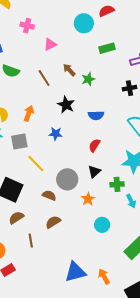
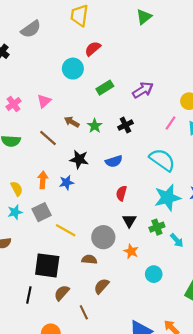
pink cross: (27, 26) -> (14, 104), moved, turned -32
black cross: (129, 88) -> (125, 125), moved
blue star: (56, 134) -> (66, 182), moved

